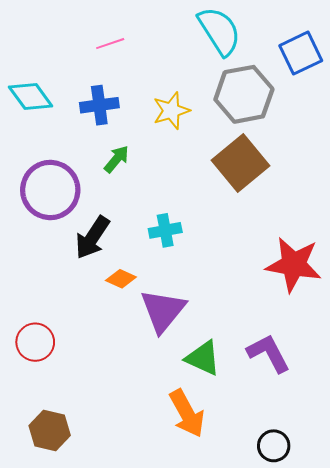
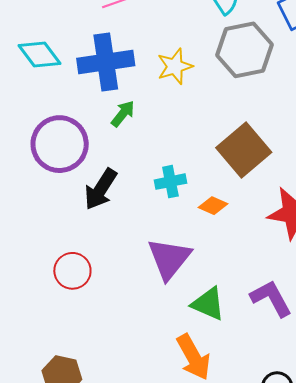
blue cross: (99, 105) -> (106, 62), size x1.5
brown square: (241, 163) -> (244, 150), moved
orange diamond: (121, 279) -> (213, 206), moved
red circle: (35, 342) -> (72, 271), moved

